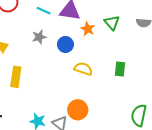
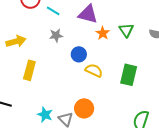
cyan line: (44, 11) -> (53, 11), moved
blue circle: (65, 44) -> (79, 54), moved
green rectangle: (120, 69) -> (129, 75), size x1.5

